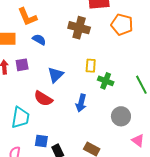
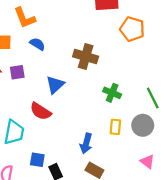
brown cross: (79, 28) -> (86, 56), moved
yellow rectangle: (91, 66) -> (115, 127), moved
blue arrow: (81, 103) -> (86, 143), moved
gray circle: (121, 116) -> (143, 125), moved

